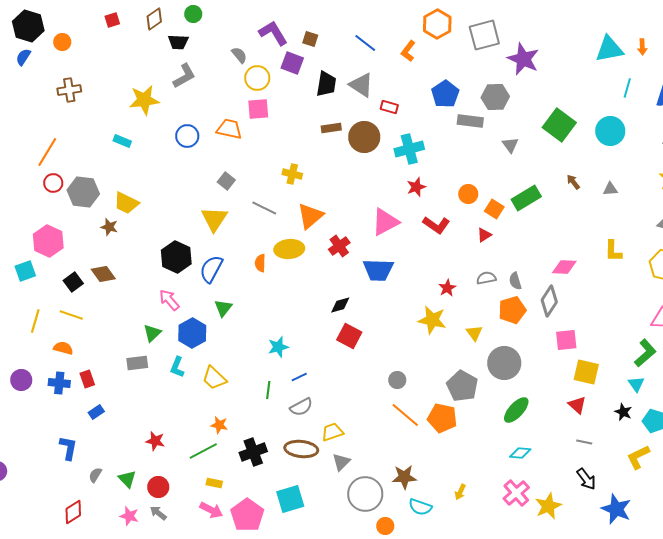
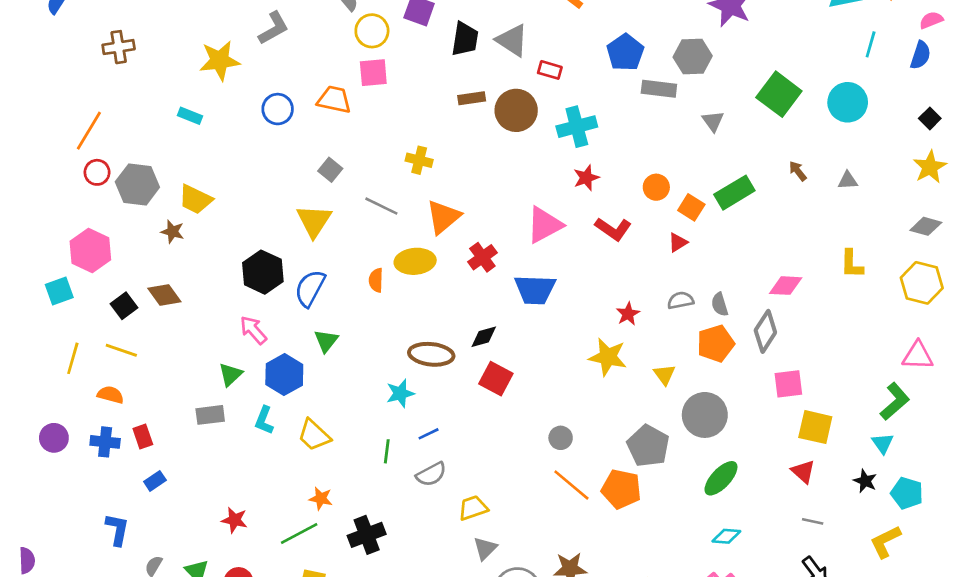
brown ellipse: (301, 449) -> (431, 354), moved

